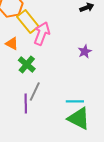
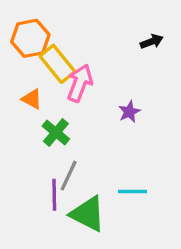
purple star: (85, 51) -> (129, 112), moved
green triangle: (79, 118) -> (88, 214), moved

